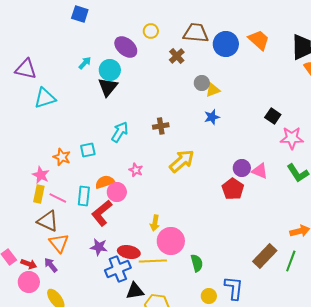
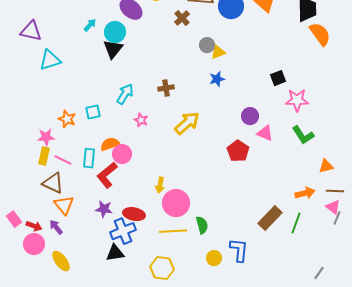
black square: (273, 116) -> (278, 78), turned 35
purple circle: (242, 168) -> (250, 116), moved
pink star: (136, 170) -> (141, 120), moved
pink star: (41, 175) -> (46, 137), turned -30
yellow line: (153, 261) -> (173, 231), moved
black triangle: (135, 291) -> (115, 253), moved

